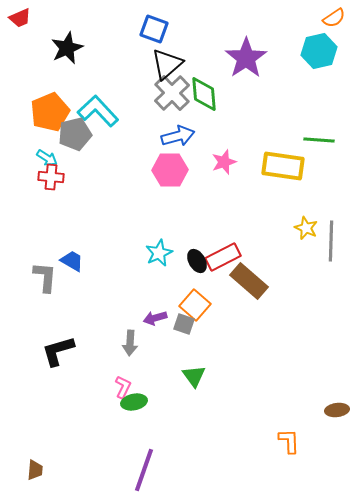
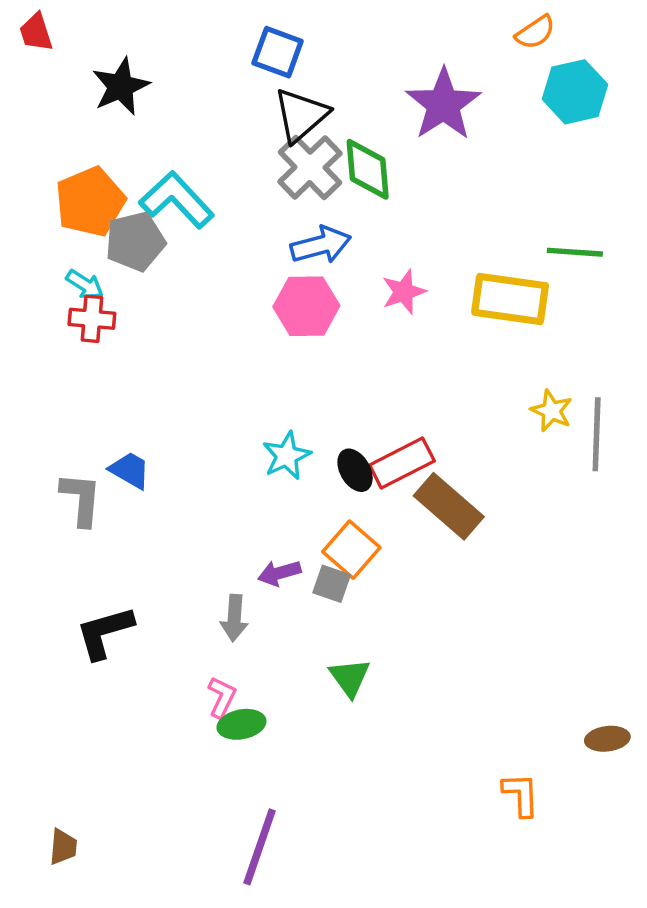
red trapezoid: (20, 18) -> (36, 32), turned 95
orange semicircle: (334, 18) -> (535, 32), moved

